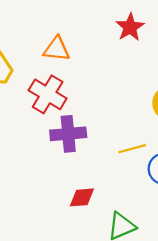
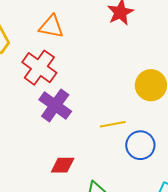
purple cross: (68, 134) -> (55, 105), turned 36

